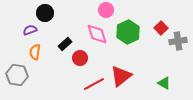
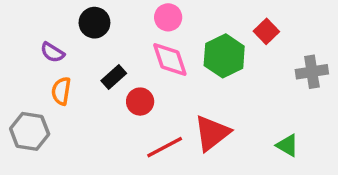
pink circle: (106, 10) -> (168, 17), moved
black circle: (45, 13) -> (94, 23), moved
red square: (161, 28) -> (266, 31), moved
purple semicircle: (30, 30) -> (52, 52), turned -128

